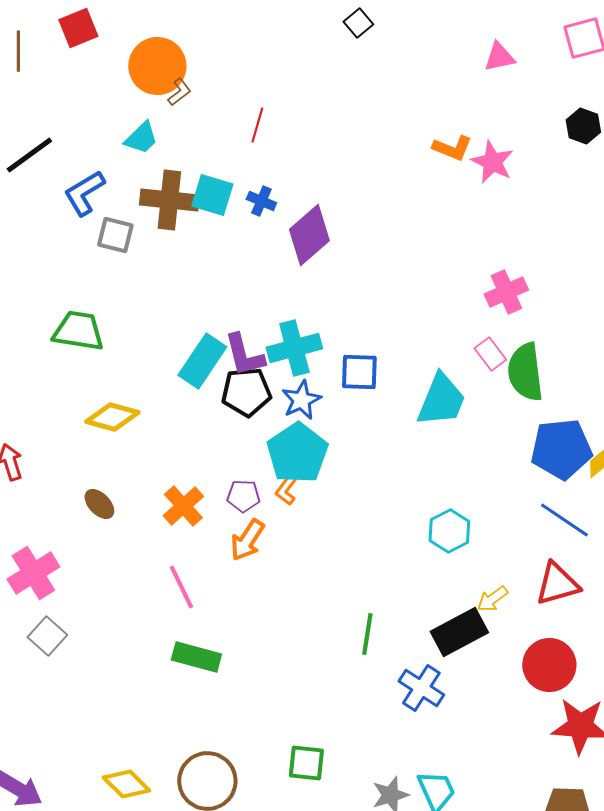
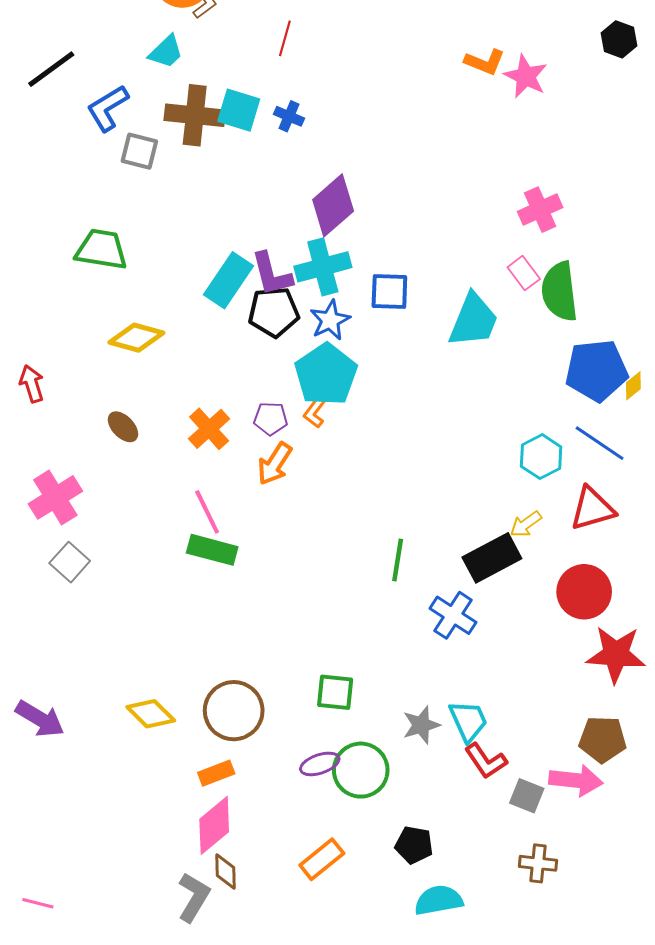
purple diamond: (309, 235) -> (333, 205), moved
cyan hexagon: (449, 531) -> (541, 457), moved
green rectangle: (196, 657) -> (212, 550), moved

